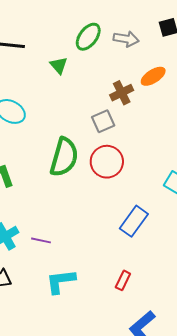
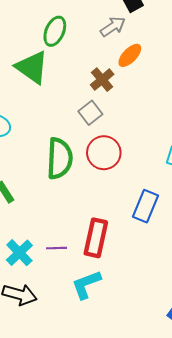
gray arrow: (126, 39) -> (113, 27), moved, turned -30
green triangle: (59, 65) -> (32, 67), size x1.8
red rectangle: (123, 280) -> (96, 238), moved, size x1.8

